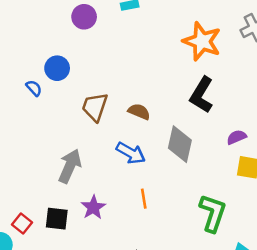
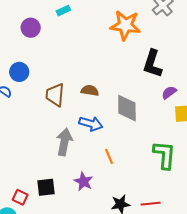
black L-shape: (202, 95) -> (152, 64), moved
gray arrow: (70, 166) -> (64, 142), moved
purple star: (93, 207) -> (84, 181), moved

